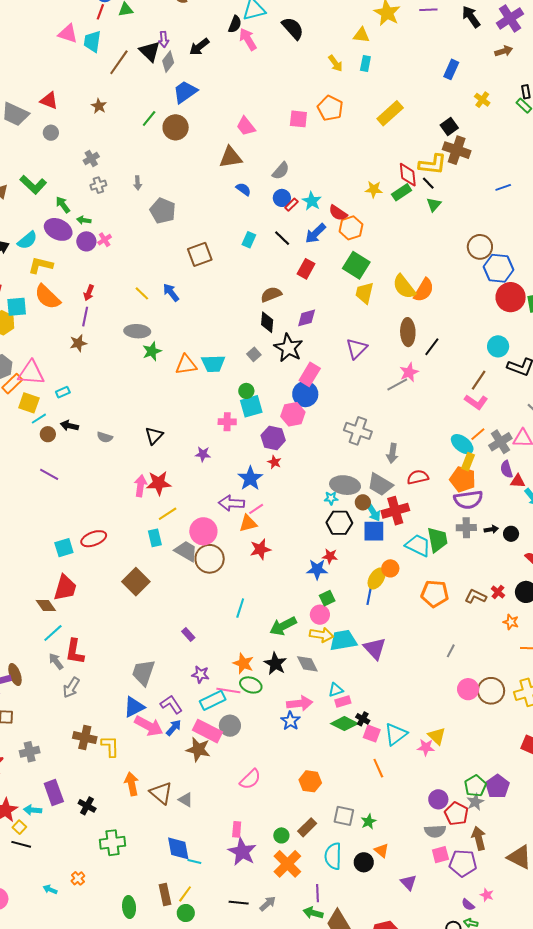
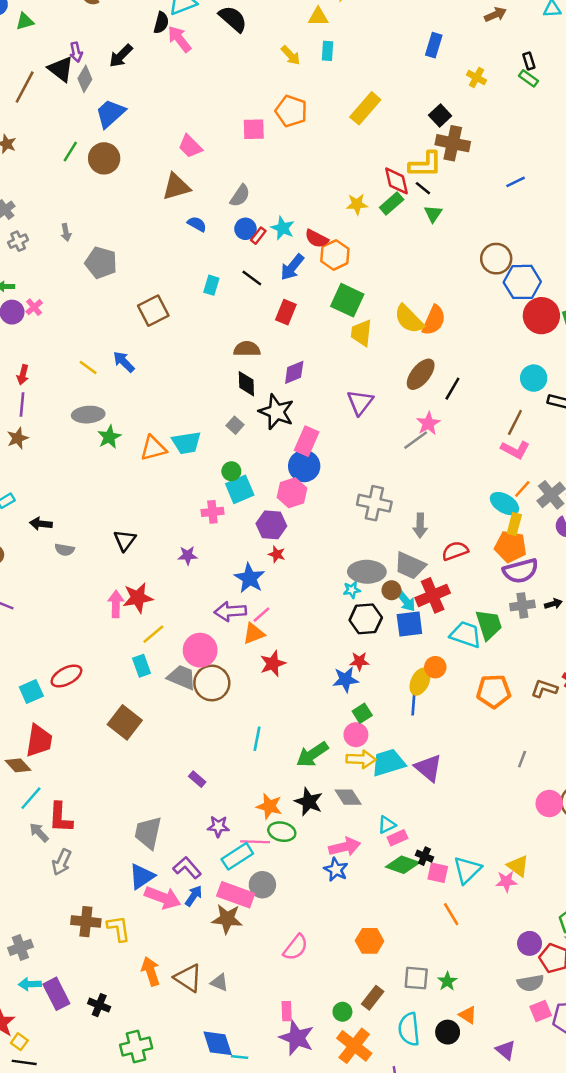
brown semicircle: (271, 294) -> (247, 349), turned 30
brown ellipse: (408, 332) -> (421, 374), turned 48
black arrow: (69, 426) -> (41, 524), moved
cyan arrow: (33, 810) -> (30, 984), moved

